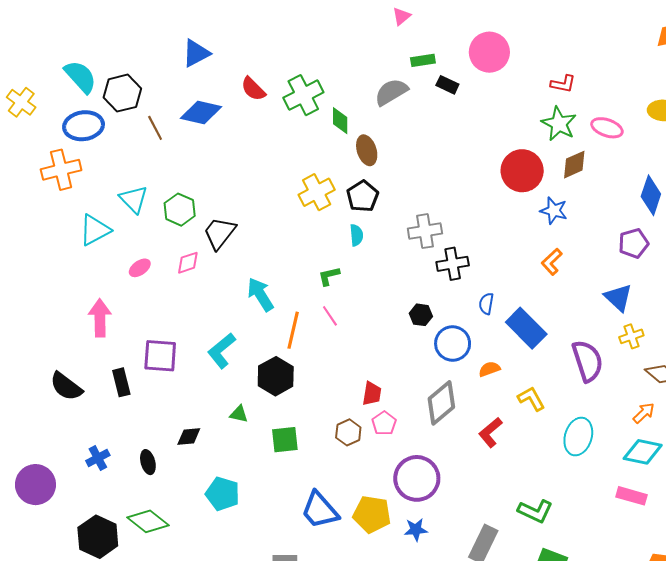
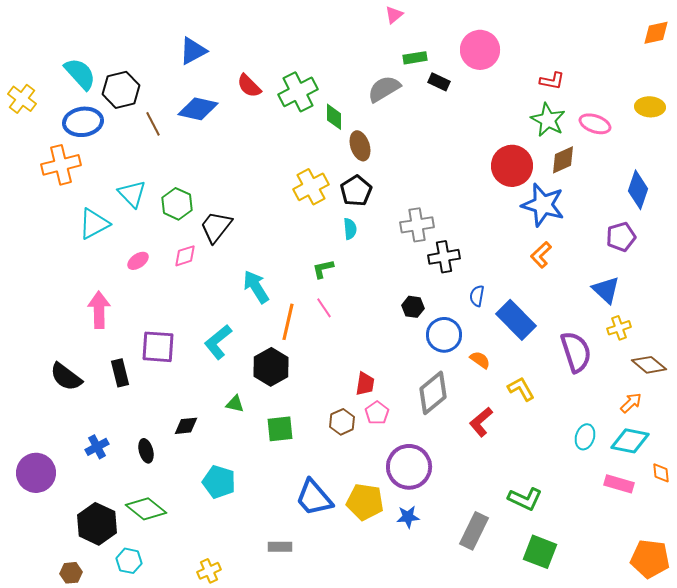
blue star: (554, 211) -> (543, 205), size x1.6
orange semicircle: (489, 369) -> (480, 360), turned 55
cyan ellipse: (578, 437) -> (585, 437), moved, size x0.7

